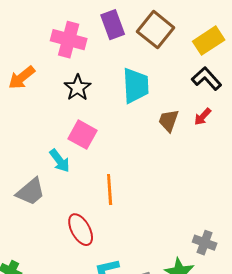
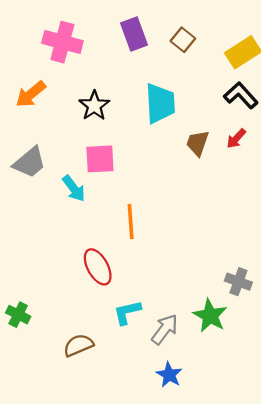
brown square: (156, 30) -> (183, 40), size x0.6
pink cross: (69, 40) -> (62, 42), moved
pink square: (83, 135) -> (100, 159), turned -32
gray trapezoid: (31, 192) -> (30, 162), moved

